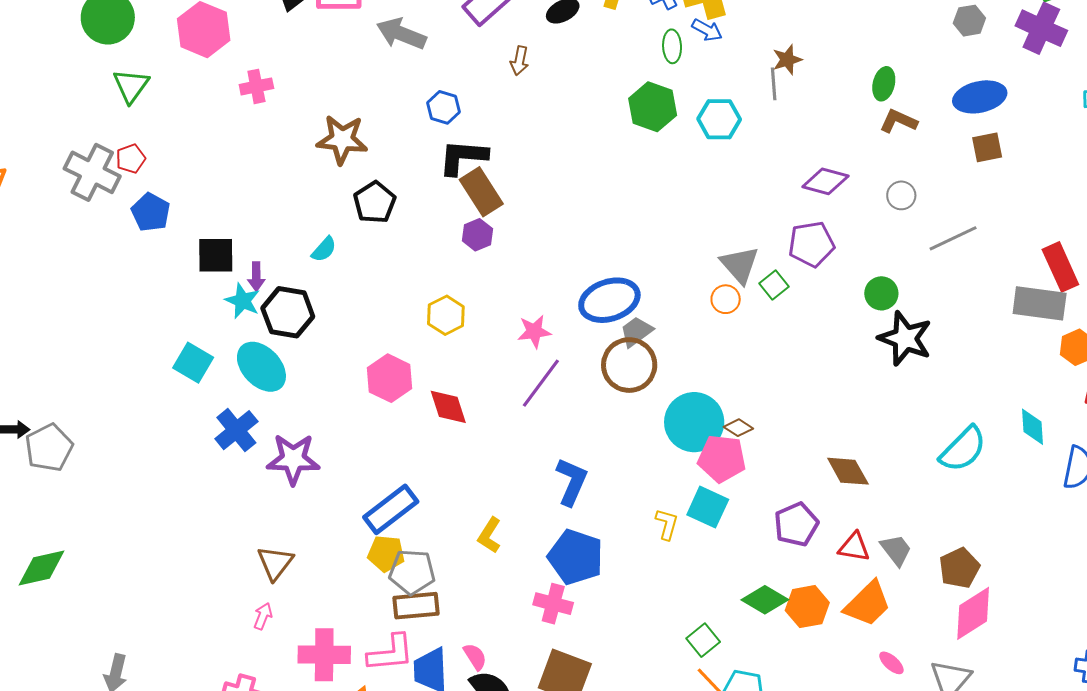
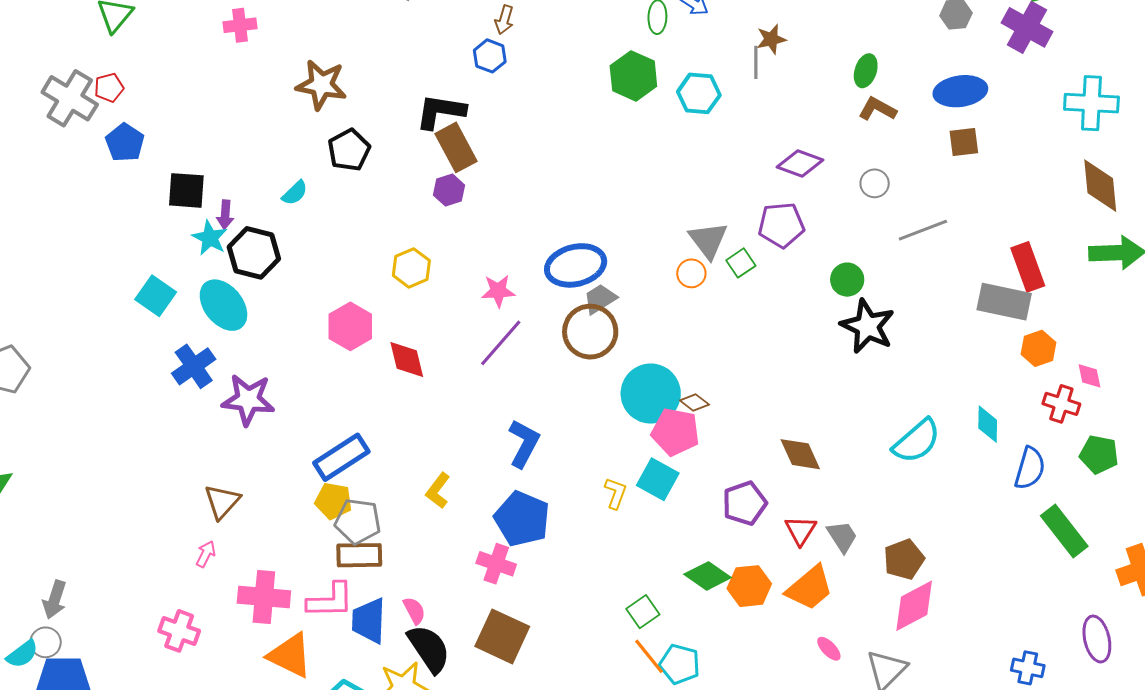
blue hexagon: (443, 107) -> (490, 56), moved
red triangle: (854, 547) -> (801, 530), turned 48

